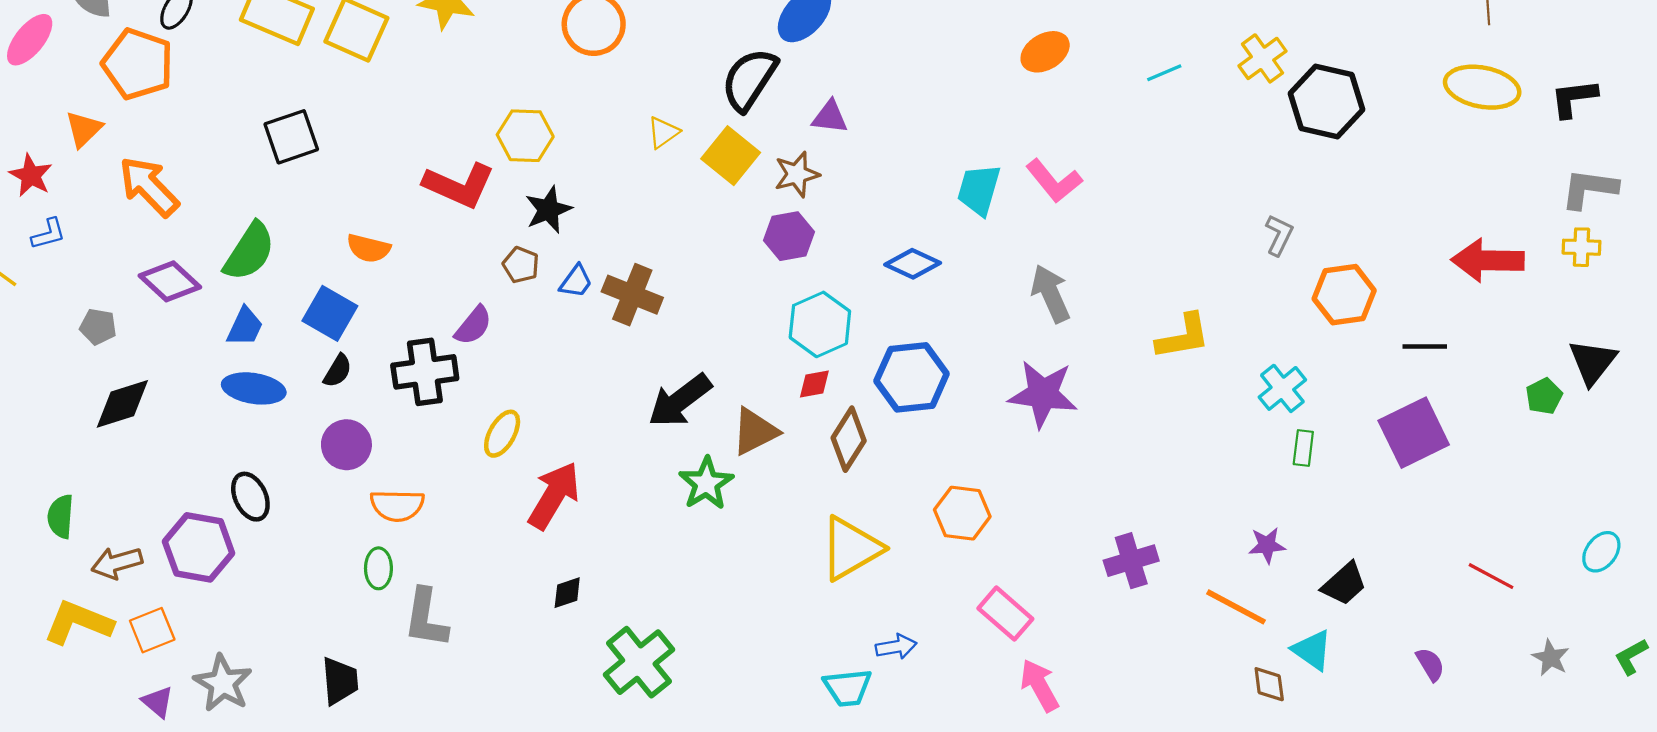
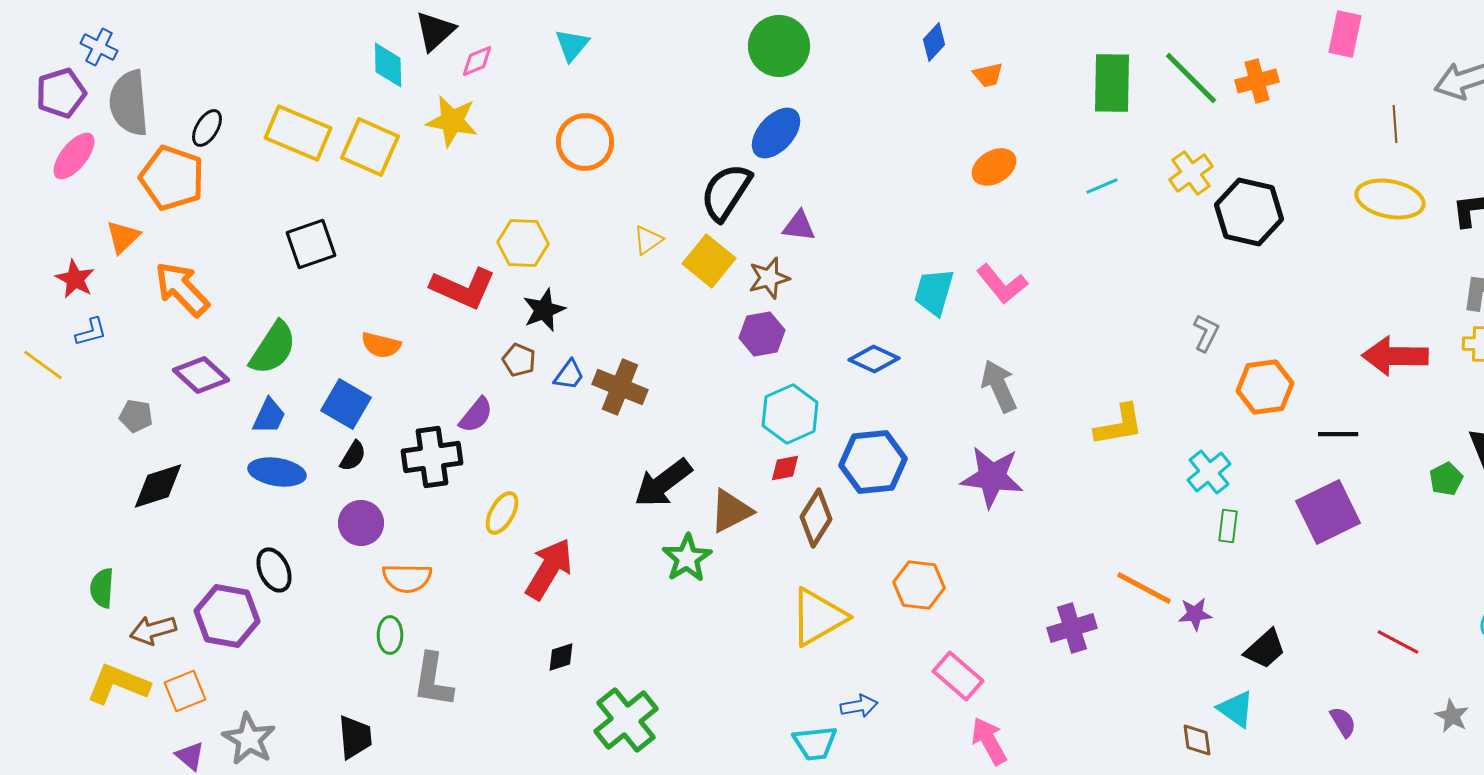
orange line: (1236, 607) -> (1144, 588), moved

